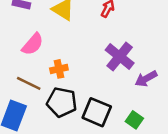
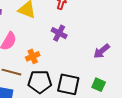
purple cross: (120, 56) -> (59, 33), moved, size x0.7

